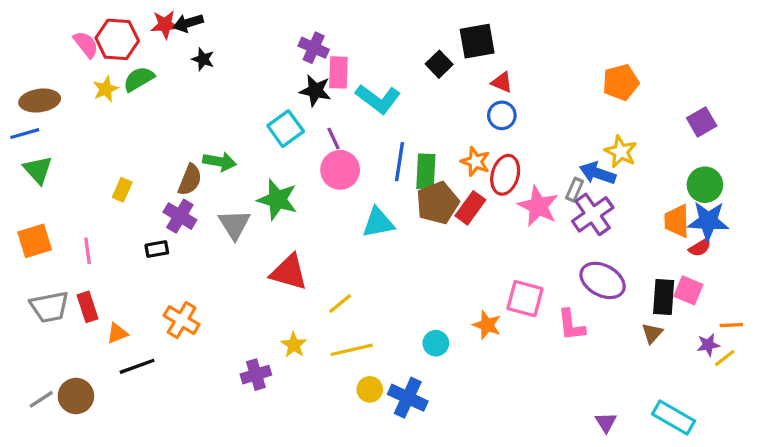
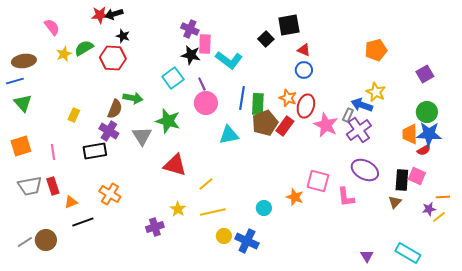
red hexagon: (117, 39) -> (113, 58), moved
black rectangle: (157, 249) -> (95, 151), size x1.6

